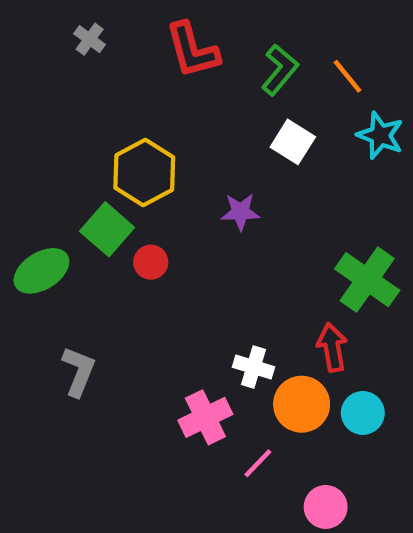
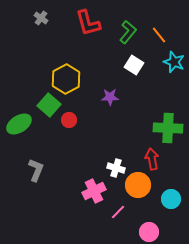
green cross: (367, 280) -> (168, 128), turned -32
cyan circle: (363, 413) -> (171, 199), moved

